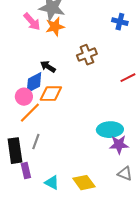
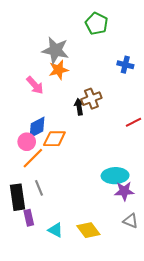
pink arrow: (32, 22) -> (35, 85), moved
black arrow: (48, 67) -> (79, 107), moved, turned 49
gray line: (36, 142) -> (39, 188), turned -42

